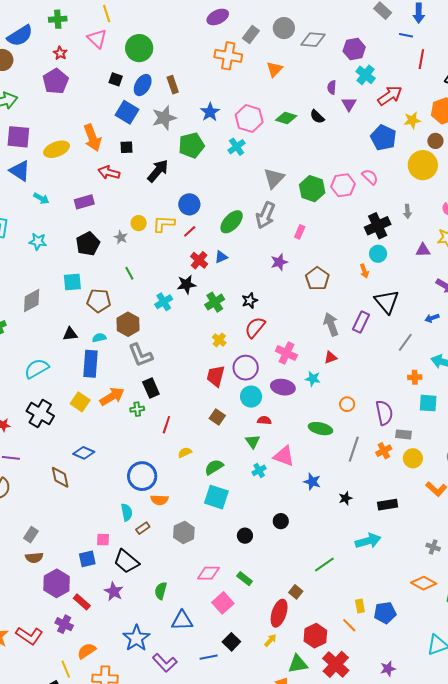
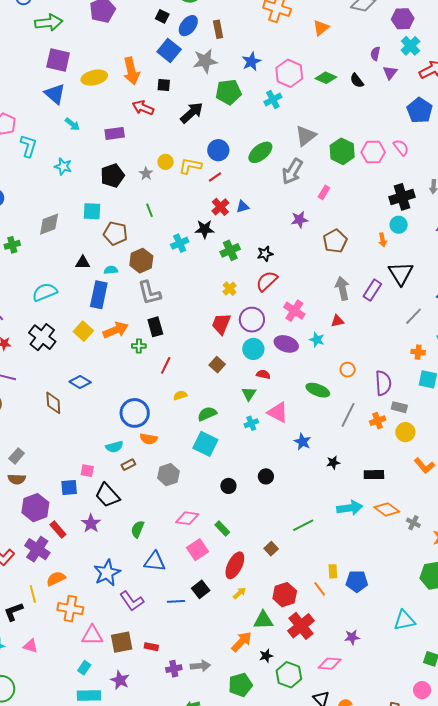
green ellipse: (232, 222) -> (260, 152), moved
cyan semicircle: (127, 512) -> (114, 447), turned 78
orange diamond: (424, 583) -> (387, 509), moved
red ellipse: (279, 613) -> (235, 565), moved
purple cross: (64, 624) -> (37, 549), size x1.4

